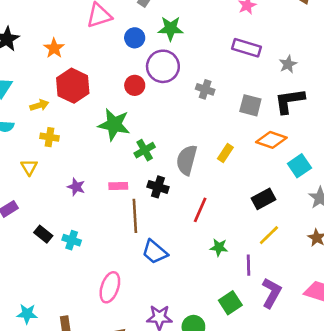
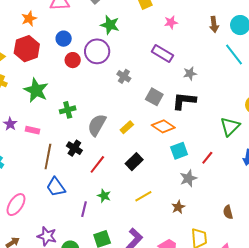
blue circle: (135, 38) -> (64, 39), moved
orange star: (54, 48) -> (29, 19), moved
green star: (114, 125) -> (36, 90), moved
pink rectangle: (118, 186) -> (33, 130), moved
black cross: (158, 187) -> (74, 148), moved
black rectangle: (264, 199) -> (134, 162), moved, turned -30
purple line: (249, 265) -> (84, 209), moved

